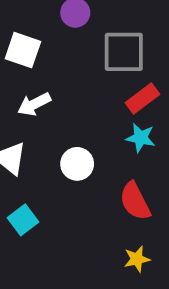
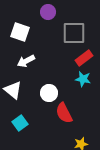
red semicircle: (135, 201) -> (64, 113), moved

